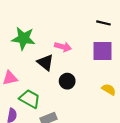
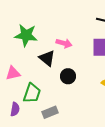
green trapezoid: (30, 99) -> (32, 93), turned 80

